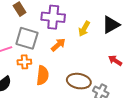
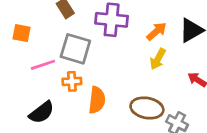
yellow arrow: (84, 29) -> (158, 59), moved
orange arrow: (58, 45) -> (157, 31), moved

